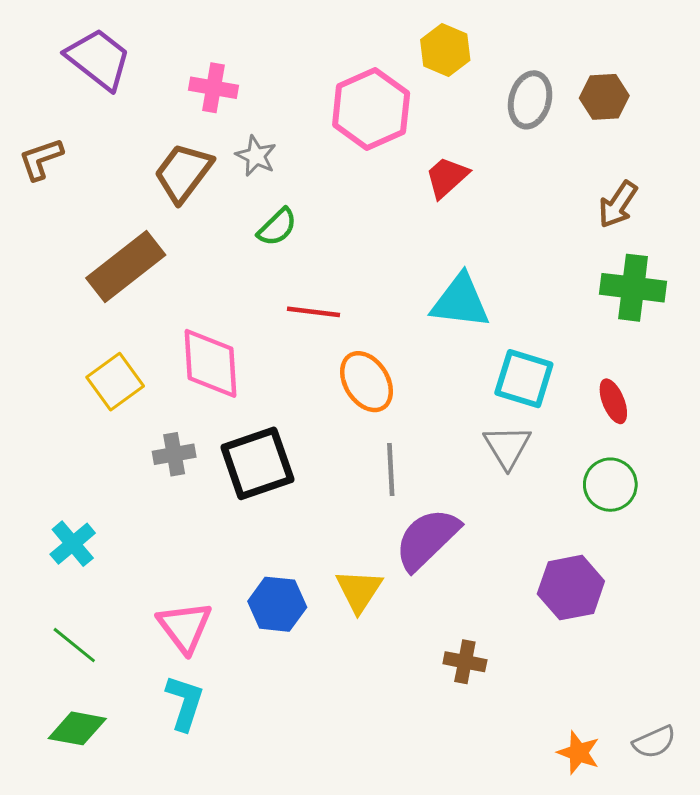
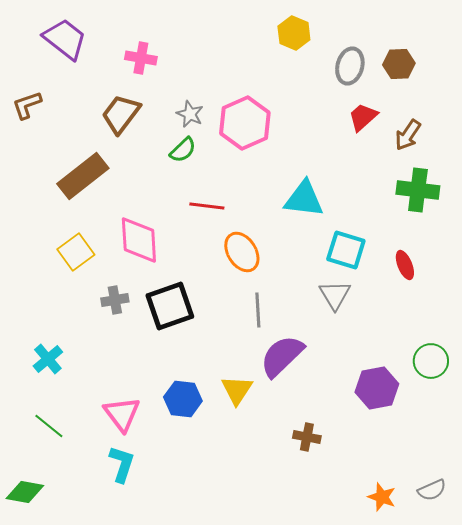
pink hexagon: (371, 109) -> (245, 123), moved
gray star: (256, 156) -> (190, 114), moved
red trapezoid: (447, 177) -> (363, 117), moved
green circle: (610, 485) -> (431, 361), moved
green diamond: (77, 728) -> (25, 492), moved

